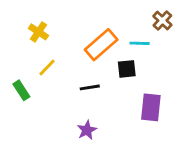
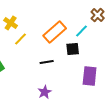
cyan line: (140, 43) -> (82, 31), turned -48
yellow line: (47, 67) -> (21, 39), moved

